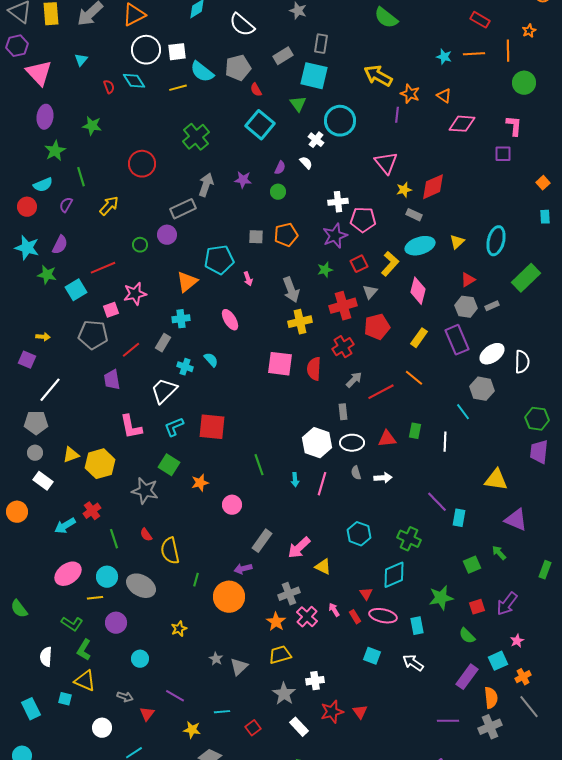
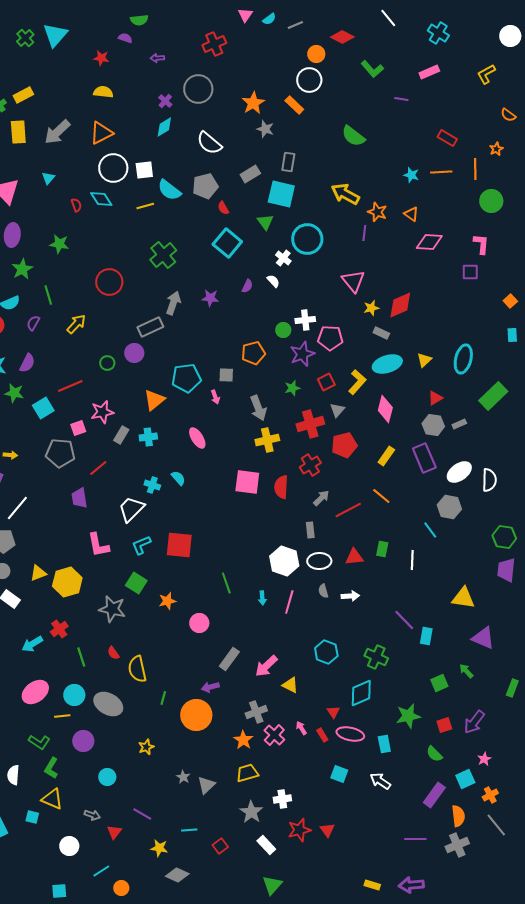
green circle: (278, 192) -> (283, 330), moved
gray square: (256, 237) -> (226, 375), moved
gray rectangle: (163, 343) -> (121, 435), moved

